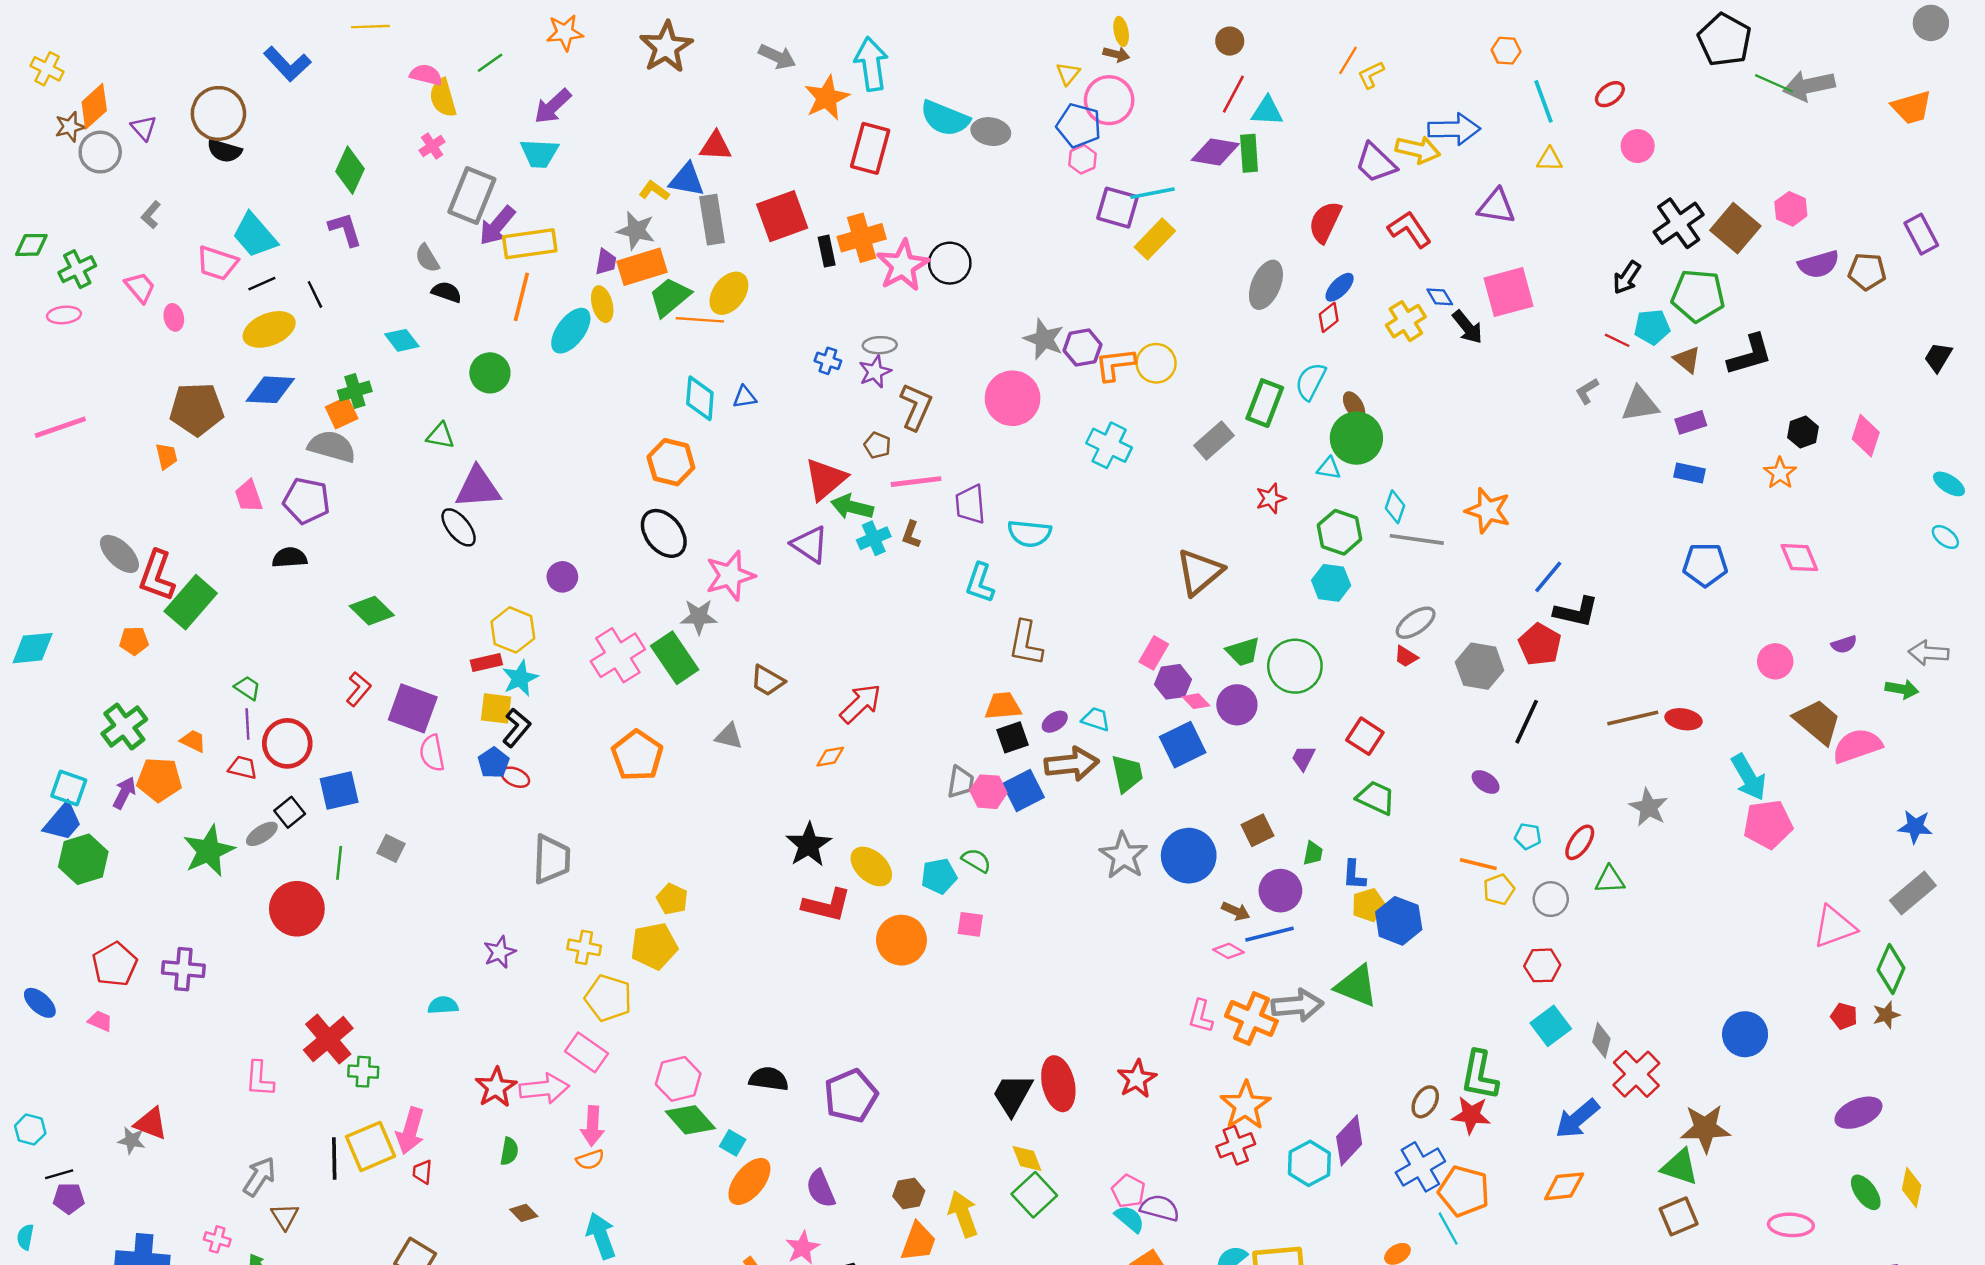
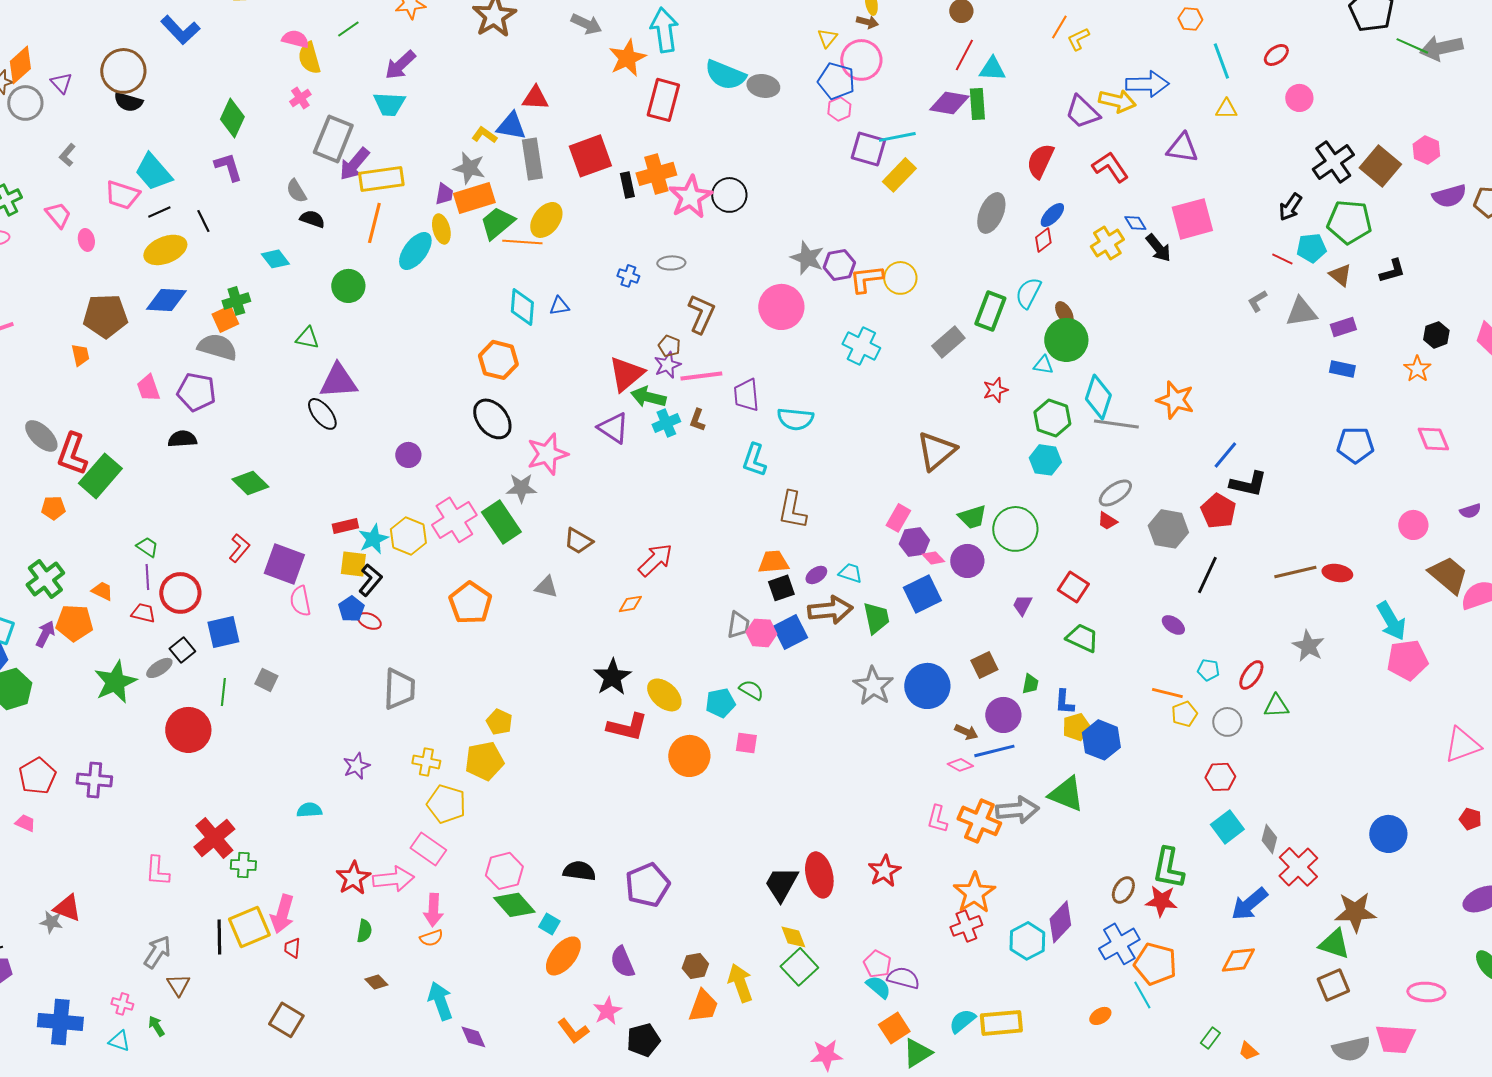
black L-shape: (1750, 355) -> (1392, 271), size x0.7
purple star: (875, 372) -> (667, 365), moved
cyan diamond: (1395, 507) -> (1098, 397), size x1.6
yellow hexagon: (513, 630) -> (408, 536), moved

